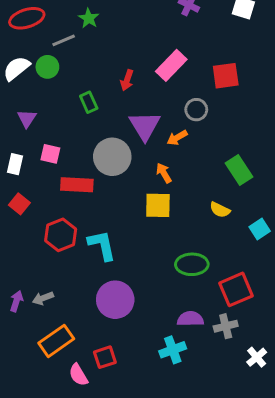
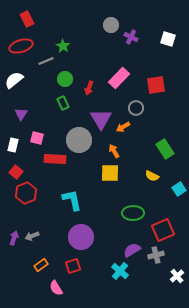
green circle: (47, 67) -> (65, 79), moved
red hexagon: (61, 235) -> (26, 193), moved
purple semicircle: (190, 319) -> (132, 250), turned -30
orange rectangle: (56, 341) -> (41, 265), size x0.6
cyan cross: (173, 350) -> (120, 271), turned -30
red square: (105, 357) -> (73, 266), moved

